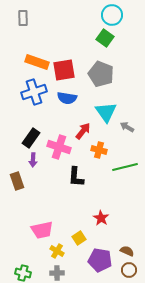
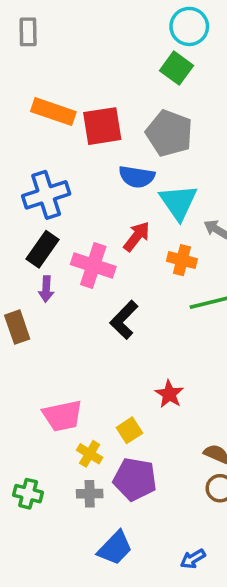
blue cross: (34, 92) -> (46, 195), moved
blue semicircle: (67, 98) -> (137, 177), moved
orange cross: (99, 150) -> (182, 260), moved
black L-shape: (76, 177) -> (124, 320), turned 40
purple pentagon: (100, 260) -> (135, 479), moved

